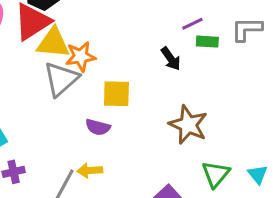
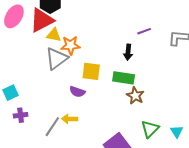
green rectangle: (207, 42) -> (124, 78), moved, size x1.5
yellow triangle: (53, 43) -> (54, 35), size x0.7
black arrow: (171, 59) -> (128, 52), turned 35
brown star: (188, 125) -> (135, 96), size x0.7

